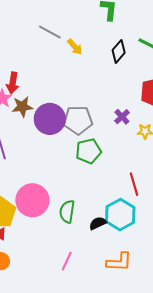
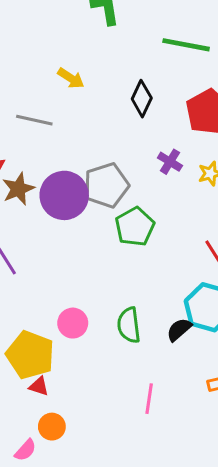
gray line: (50, 32) -> (34, 120), moved
black diamond: (119, 51) -> (142, 99), moved
pink circle: (32, 200) -> (73, 323), size x0.6

